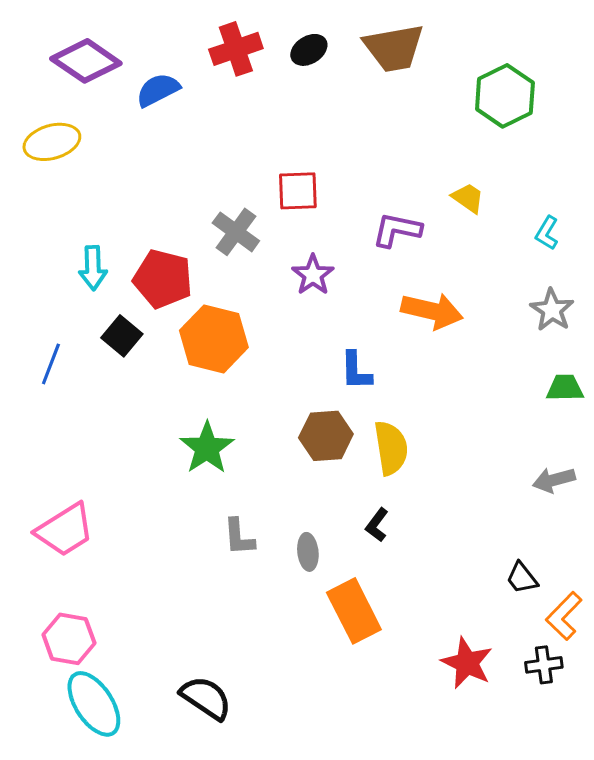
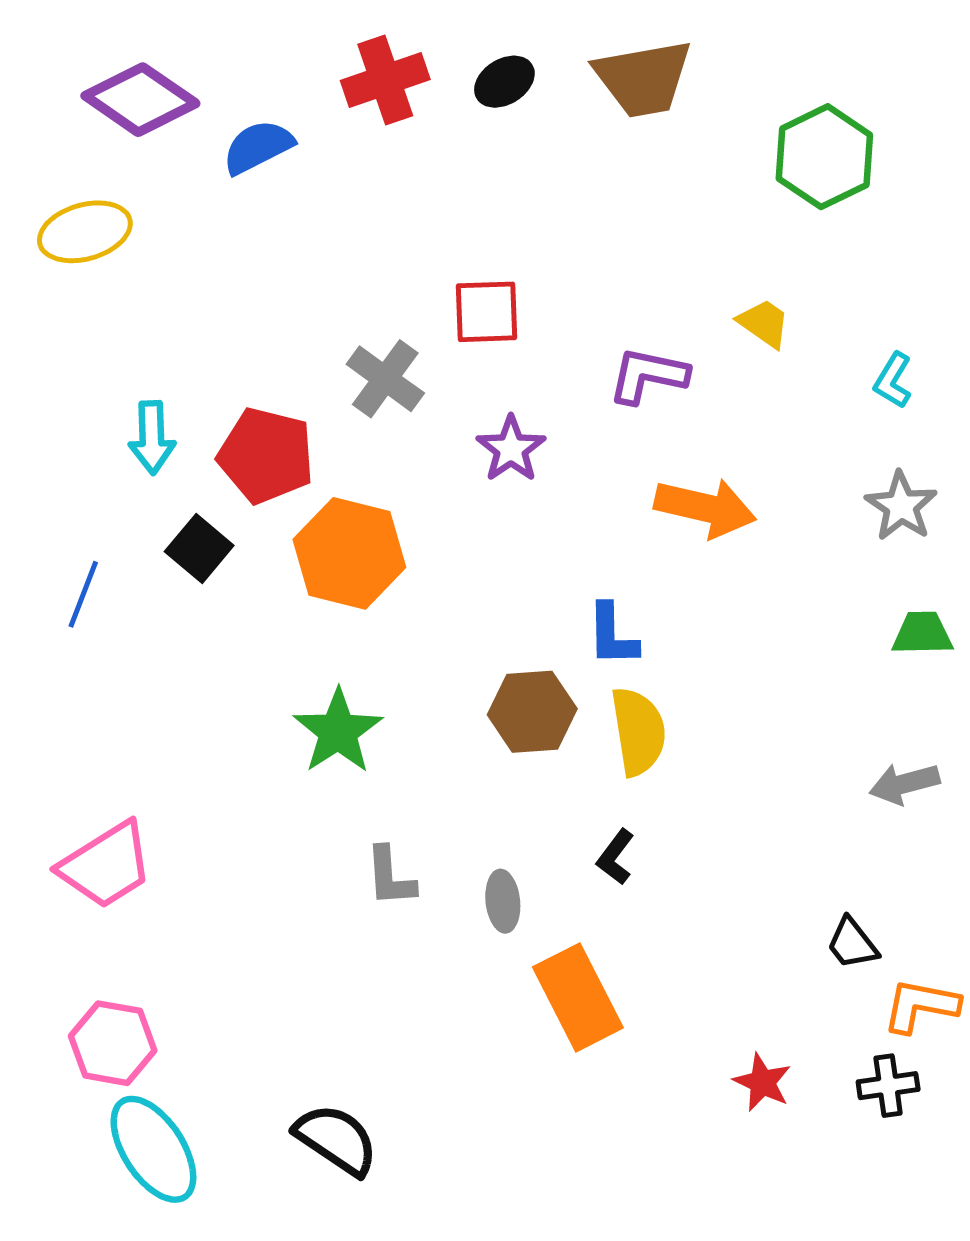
blue L-shape: (356, 371) -> (612, 635), moved
orange L-shape: (564, 616) -> (921, 1006), turned 57
red star: (467, 663) -> (762, 1082), size x0.7

